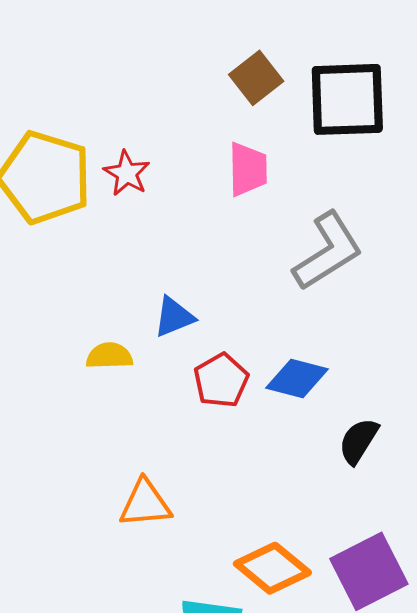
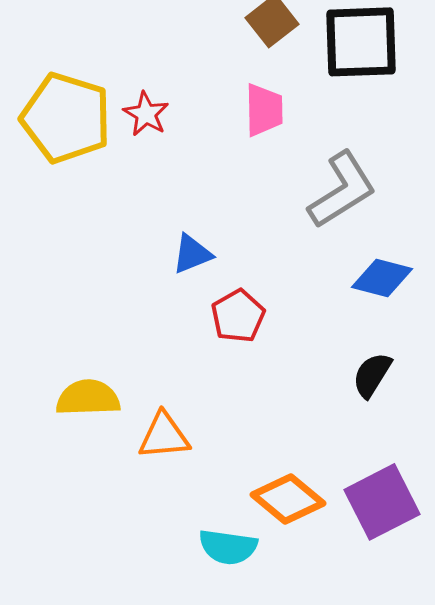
yellow semicircle: (109, 356) -> (88, 398), moved, size x1.4
blue diamond: (297, 378) -> (382, 278), moved

